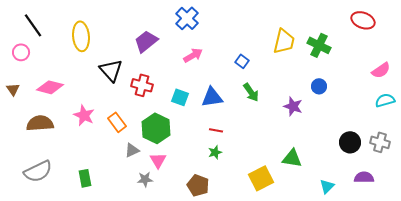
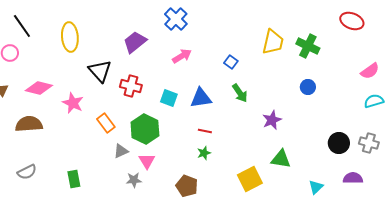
purple star: (293, 106) -> (272, 120), moved, turned 30
pink star: (84, 115) -> (73, 103), moved
gray semicircle: (38, 171) -> (27, 172), size x0.7

